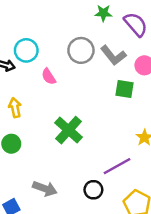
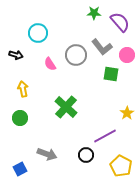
cyan circle: (26, 50) -> (38, 33), moved
gray circle: (81, 50) -> (76, 55), moved

